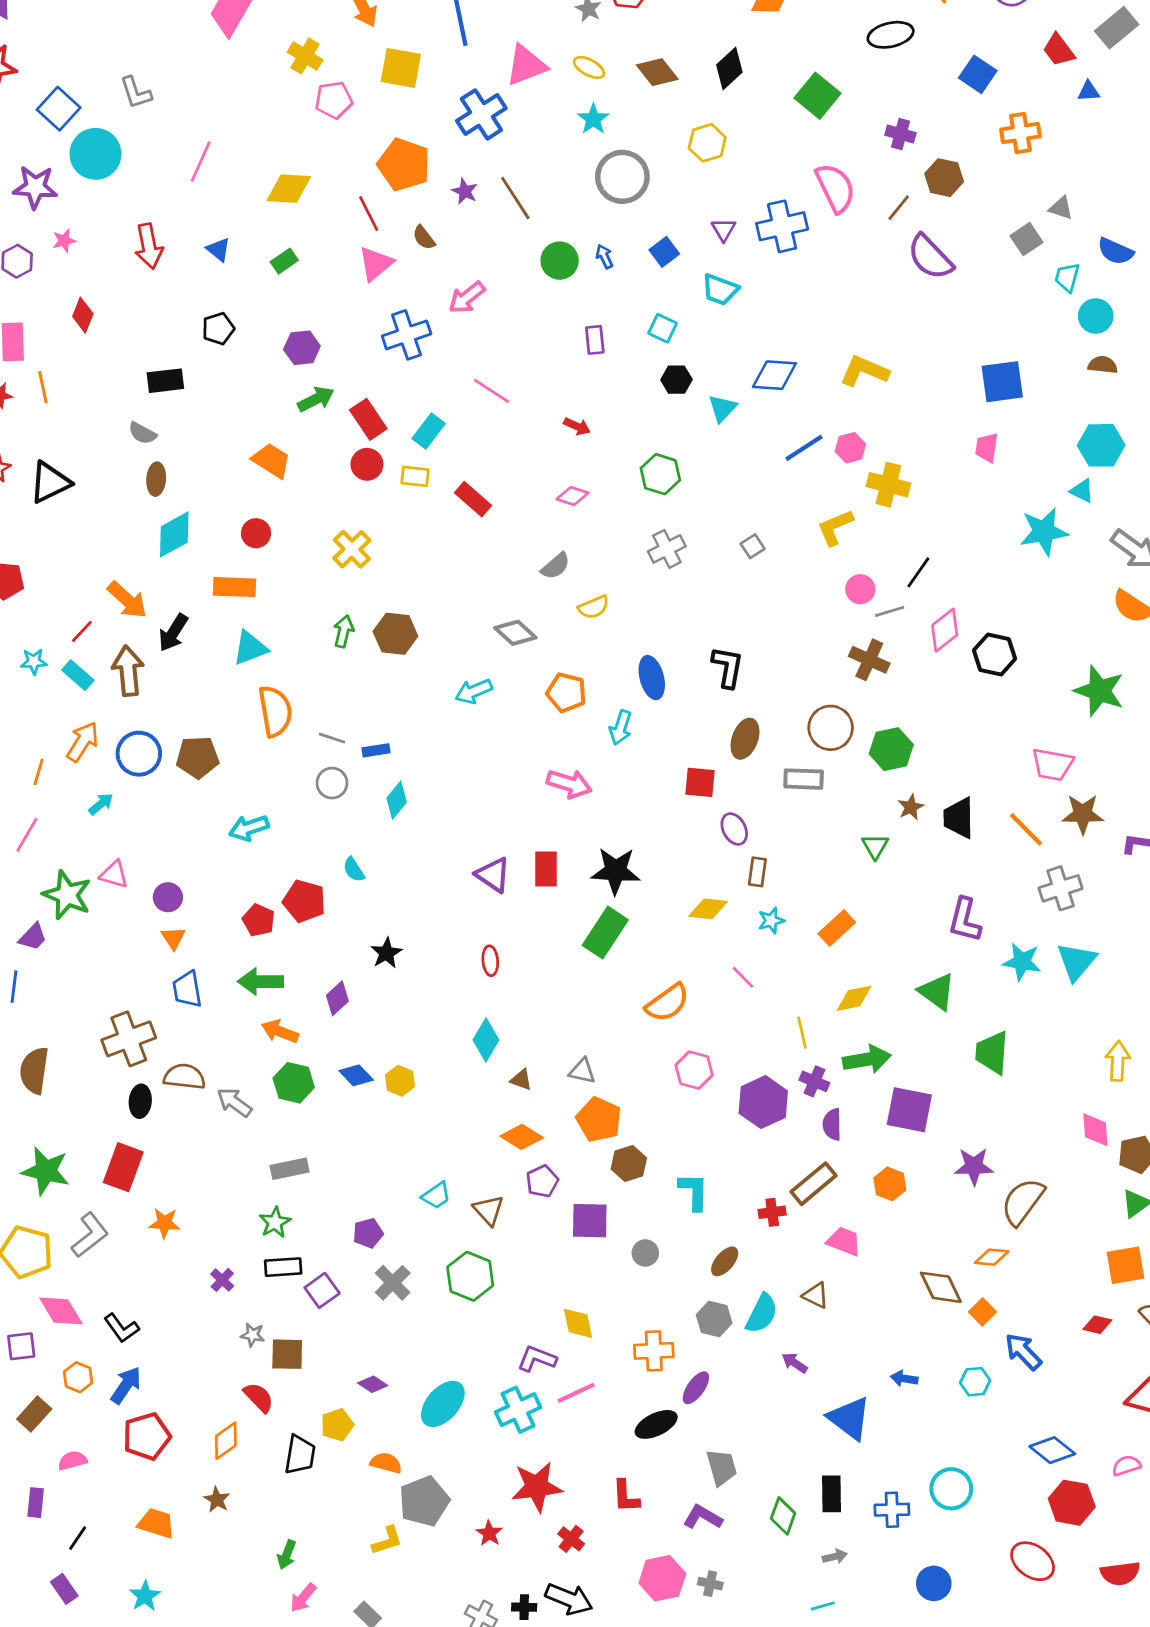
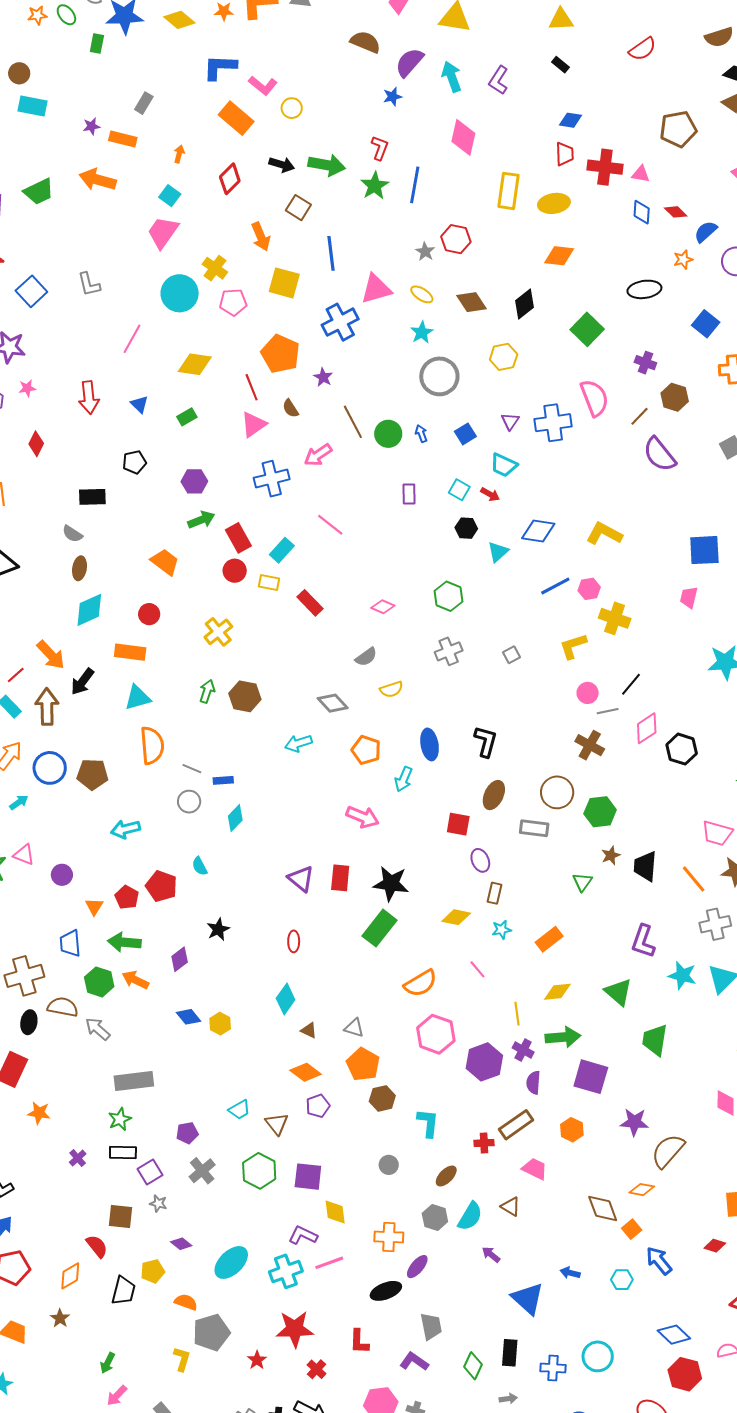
cyan circle: (95, 154) -> (180, 293), moved
brown line: (515, 198) -> (353, 422), moved
red arrow: (577, 426) -> (490, 494), moved
orange triangle: (173, 938) -> (94, 907), moved
pink hexagon: (694, 1070) -> (436, 1034), size x1.4
green hexagon: (294, 1083) -> (99, 982), moved
gray rectangle: (290, 1169) -> (134, 1081), size x1.4
purple square: (590, 1221) -> (308, 1177), moved
gray star: (253, 1335) -> (158, 1203), moved
yellow L-shape: (387, 1541) -> (182, 1359), turned -60

